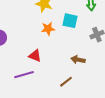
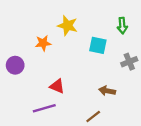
orange star: (48, 29) -> (43, 43), moved

